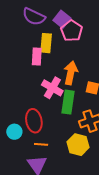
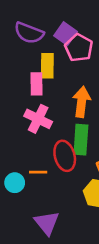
pink cross: (52, 88) -> (38, 119), moved
red ellipse: (34, 121) -> (65, 156), moved
orange line: (41, 144) -> (38, 172), moved

